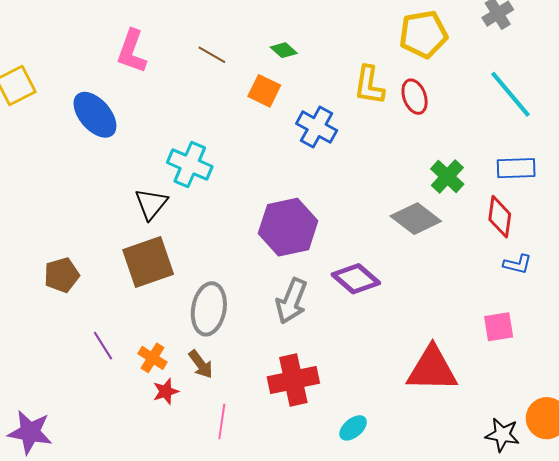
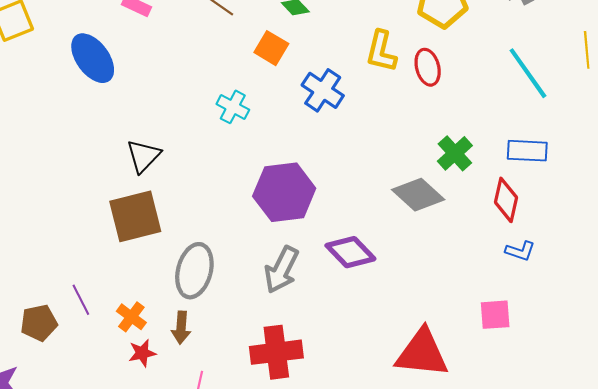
cyan cross: (190, 164) -> (233, 107), moved, size x0.7
brown pentagon: (62, 275) -> (39, 323), moved
brown arrow: (201, 364) -> (181, 328), turned 36

